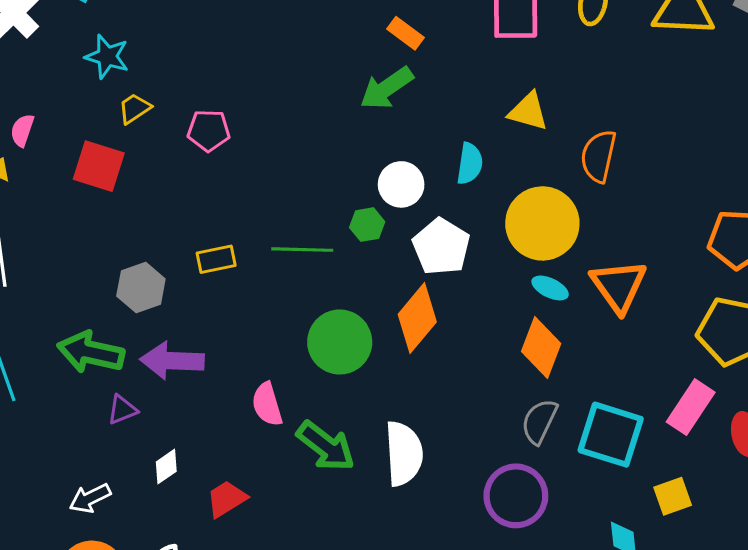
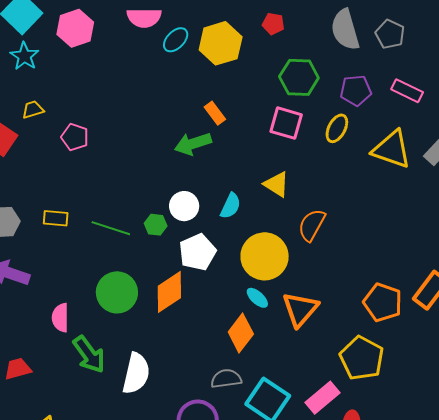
cyan star: (107, 57) -> (24, 56), moved
gray semicircle: (539, 421) -> (226, 379), turned 40

